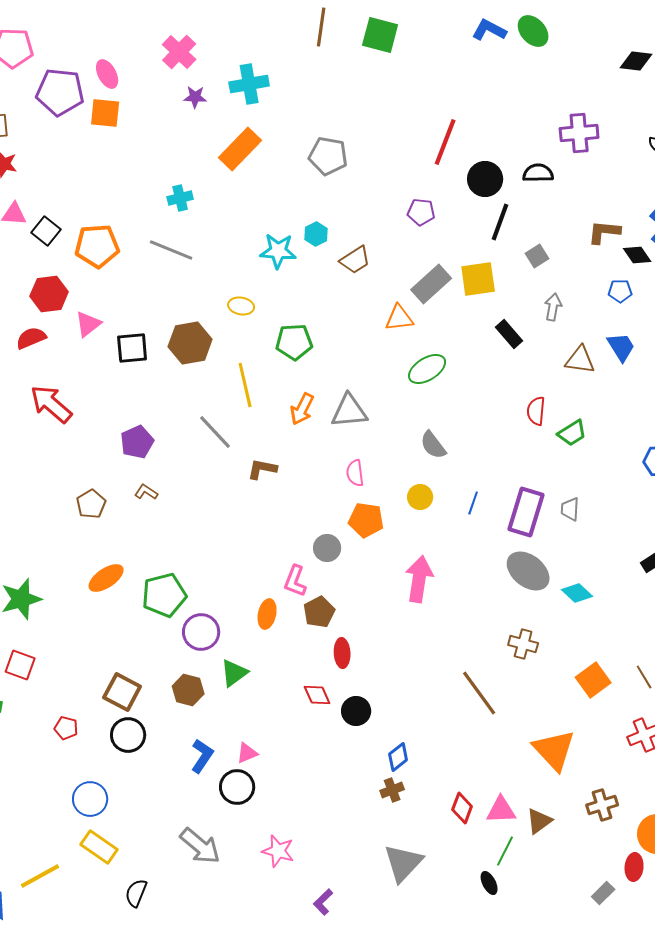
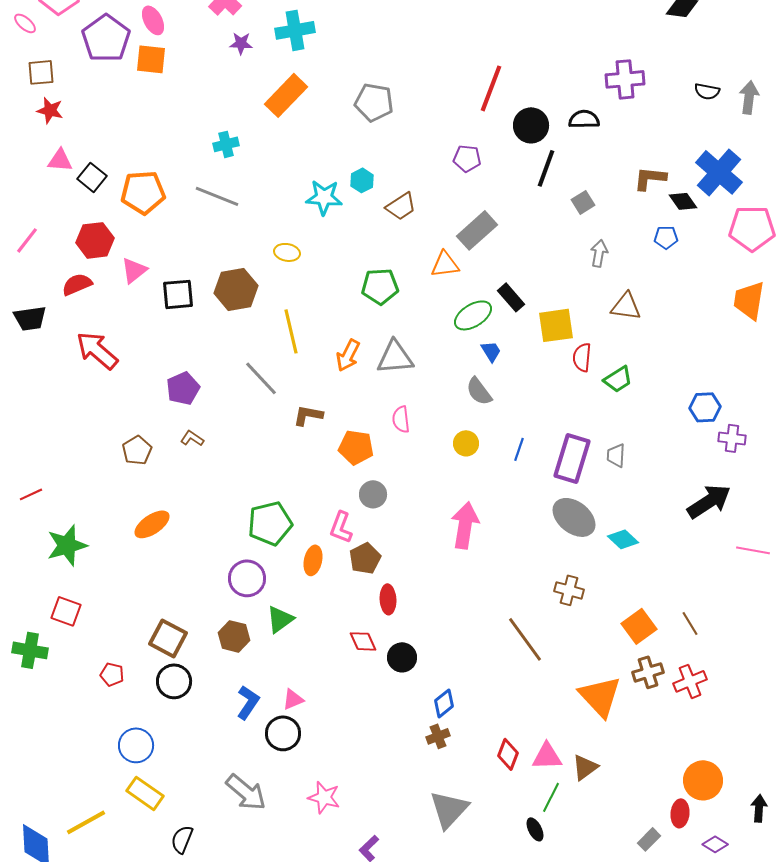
purple pentagon: (60, 92) -> (106, 38), turned 30
yellow square: (478, 279) -> (556, 325), moved
black rectangle: (509, 334) -> (511, 297), moved
green pentagon: (294, 342) -> (380, 286), moved
blue trapezoid: (621, 347) -> (491, 351), moved, size x0.7
orange pentagon: (366, 520) -> (356, 447), moved
green pentagon: (164, 595) -> (270, 523), moved
brown cross: (602, 805) -> (648, 672), moved

